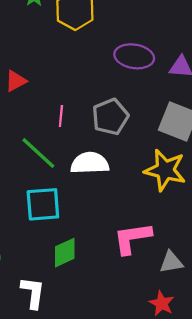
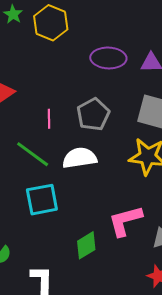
green diamond: (65, 253) -> (86, 245), moved

